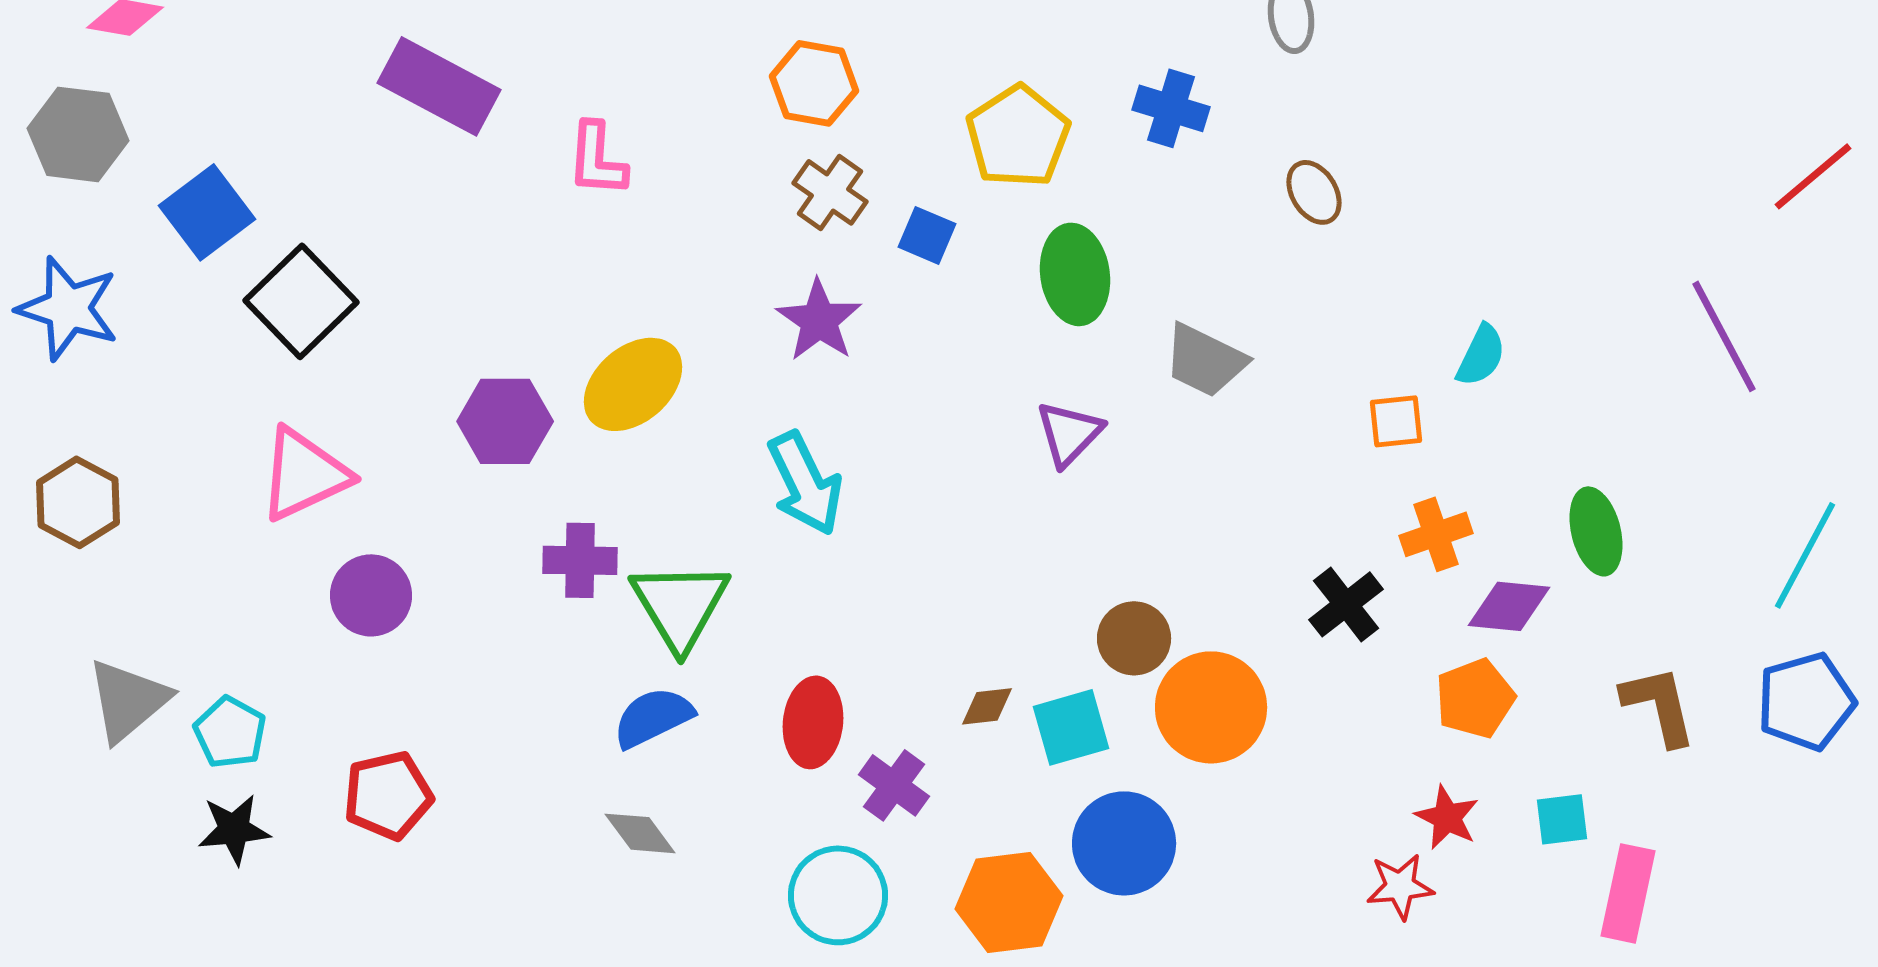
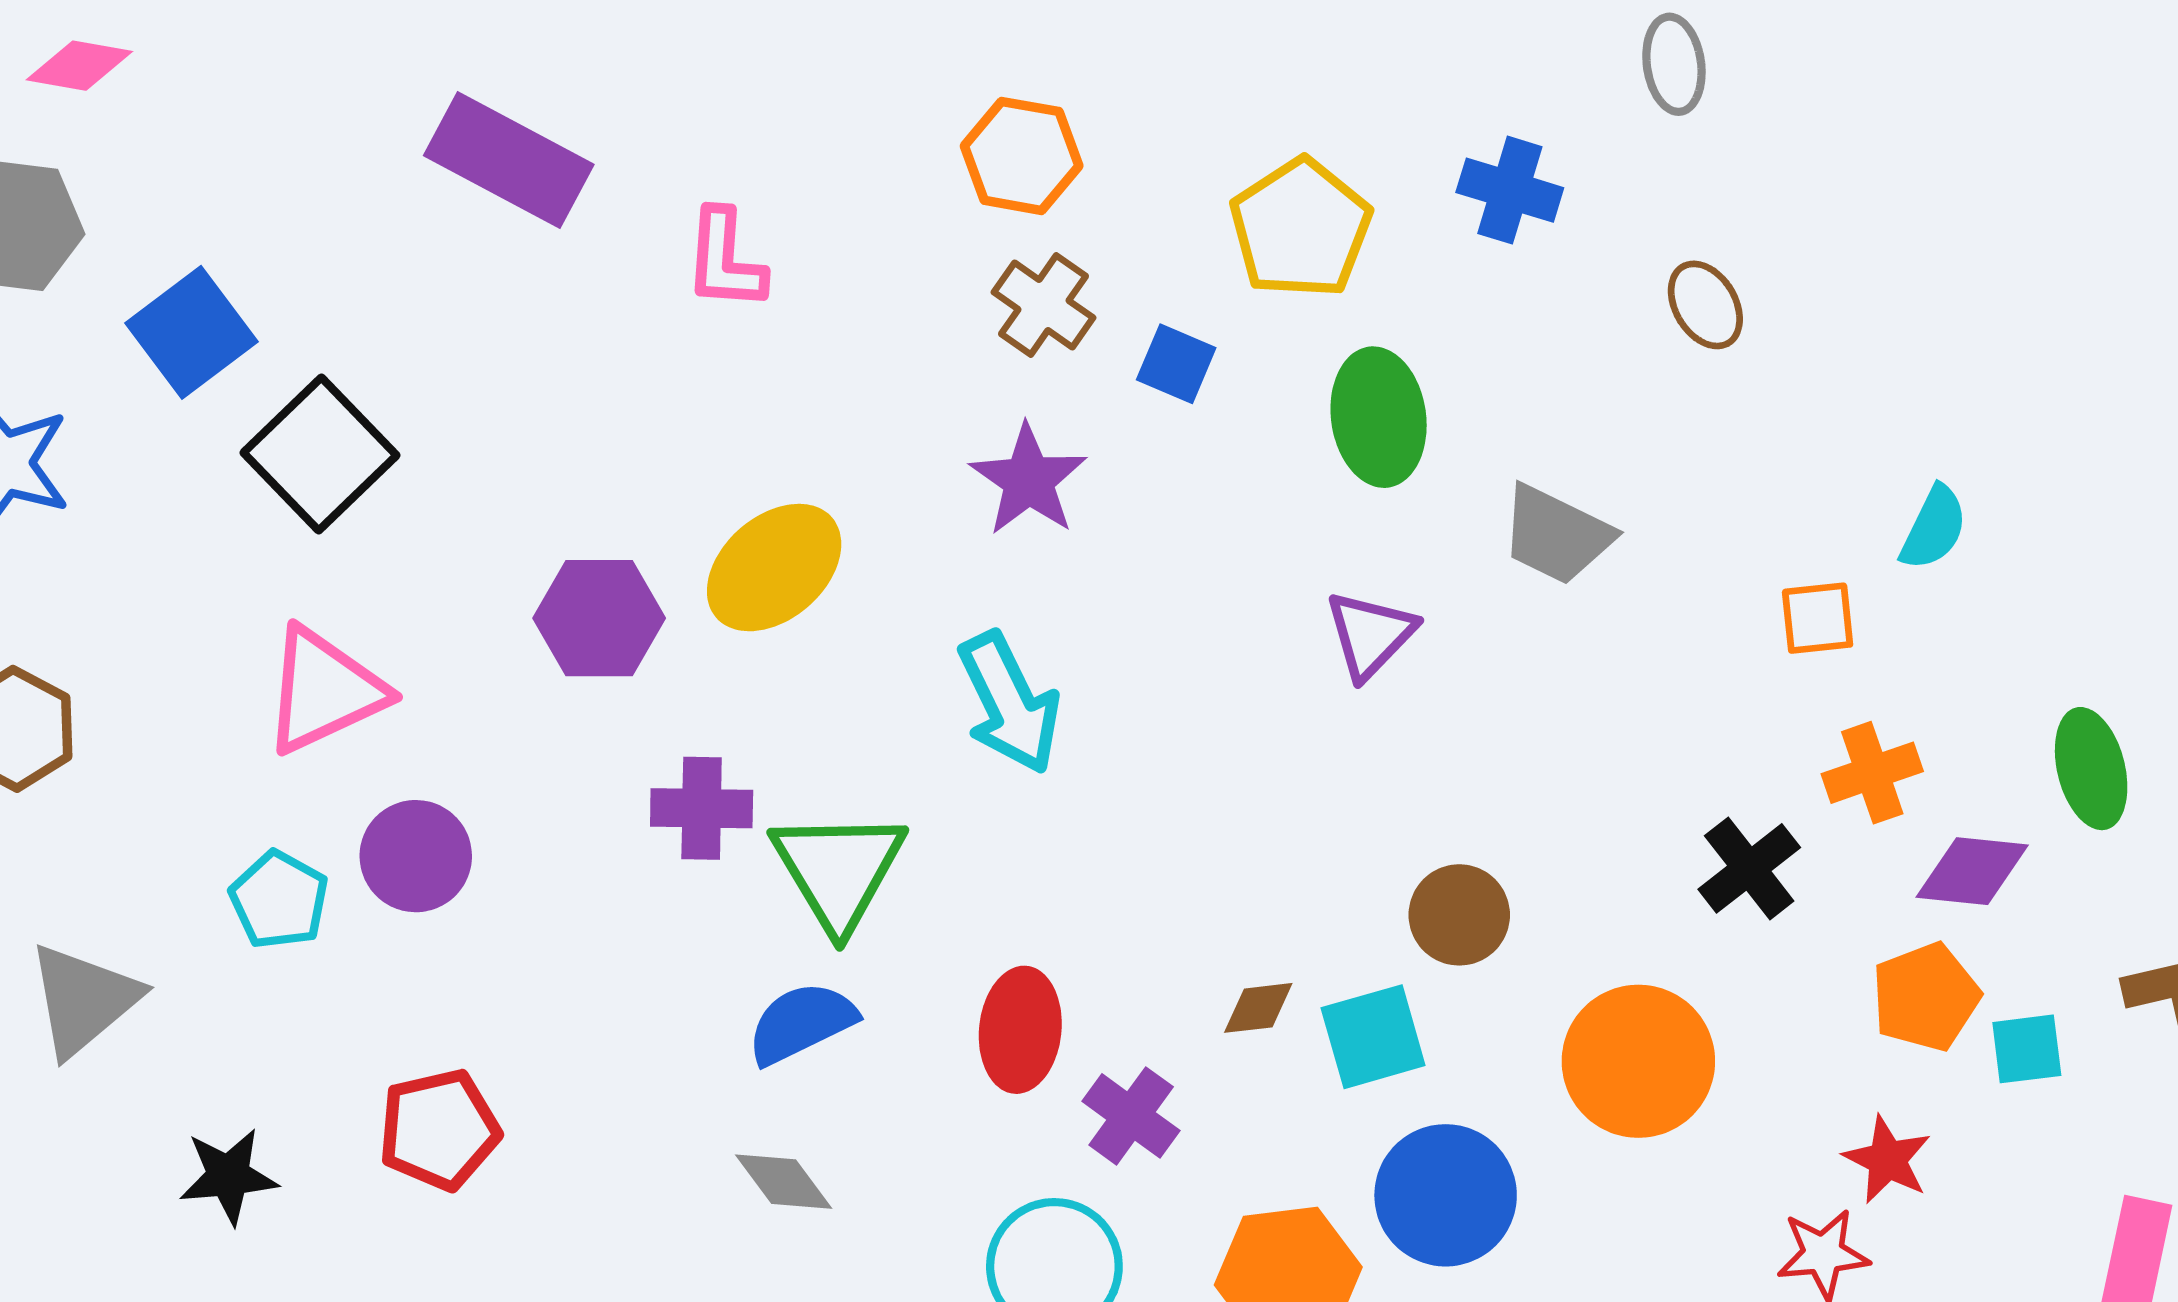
orange circle: (1211, 707) -> (1638, 1061), moved
cyan pentagon: (230, 732) -> (279, 900), moved
cyan square: (1562, 819) -> (2027, 1049), moved

